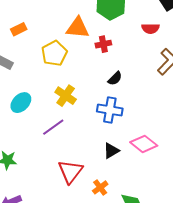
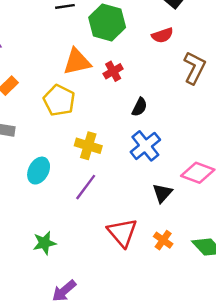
blue cross: (110, 110) -> (145, 146), turned -30

